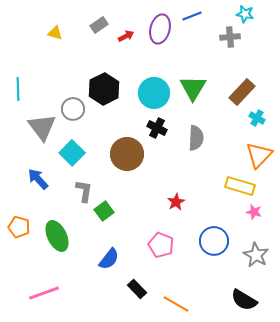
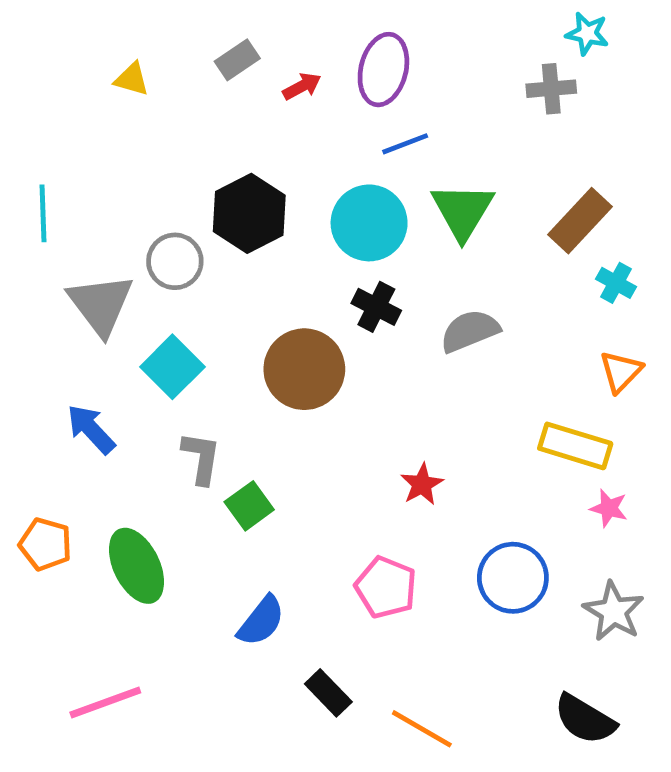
blue line: (192, 16) -> (405, 144), moved
gray semicircle: (196, 138) -> (470, 331), turned -115
orange triangle: (259, 155) -> (621, 372), size x0.7

